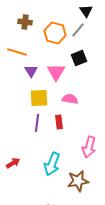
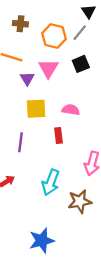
pink triangle: (56, 72) -> (48, 68), moved
purple line: (37, 123) -> (20, 142), moved

